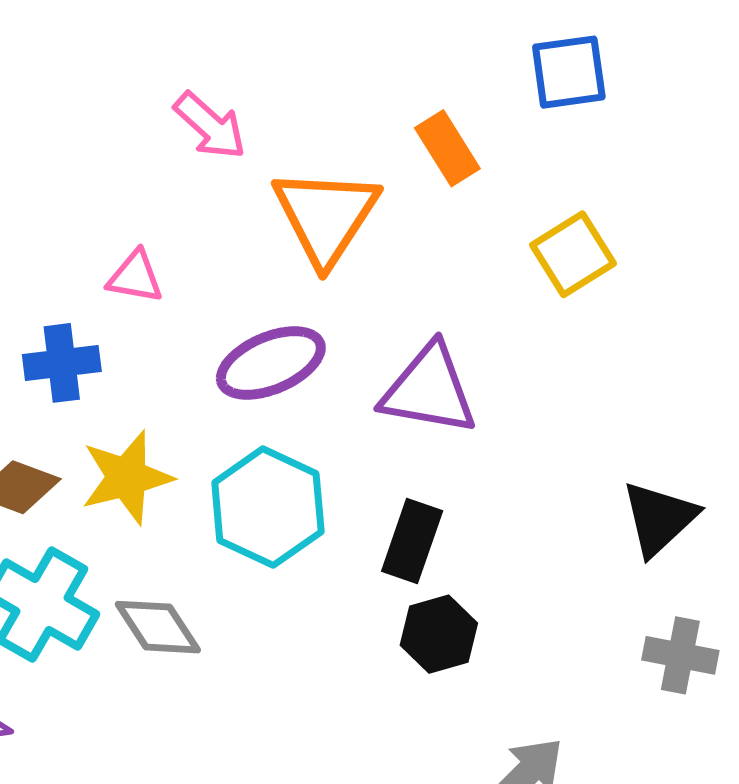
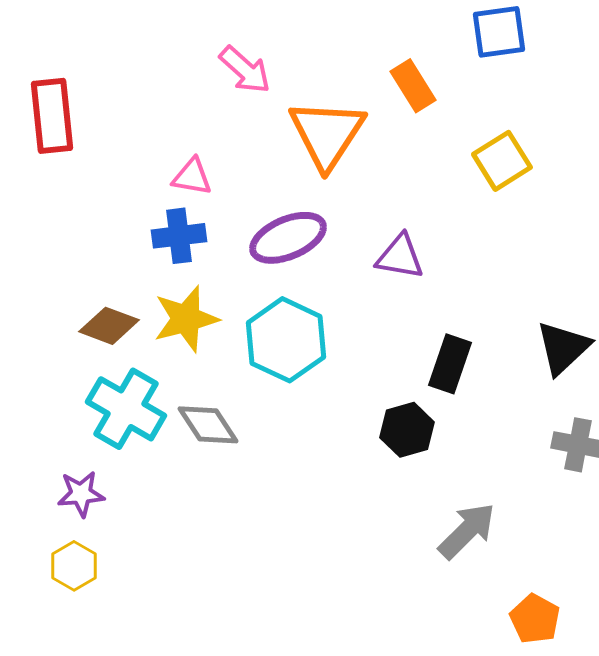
blue cross: (62, 363) -> (179, 236), moved
purple triangle: (429, 390) -> (400, 257), size x0.7
black rectangle: (412, 541) -> (450, 364), moved

